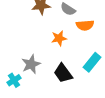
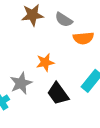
orange star: (59, 38) -> (45, 62), moved

